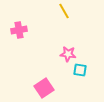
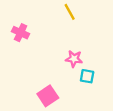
pink cross: (19, 30) -> (21, 33), turned 35

